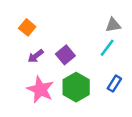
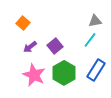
blue rectangle: (114, 84) -> (96, 70), size x1.5

